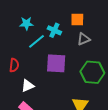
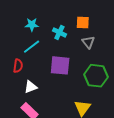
gray triangle: (84, 39) -> (88, 42), turned -48
cyan line: (37, 41) -> (32, 47), moved

